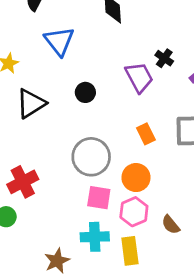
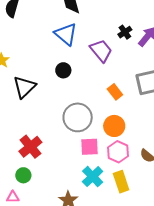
blue triangle: (59, 41) -> (66, 34), moved
black cross: (164, 58) -> (125, 32), moved, turned 32
cyan cross: (95, 237) -> (93, 177), turned -30

